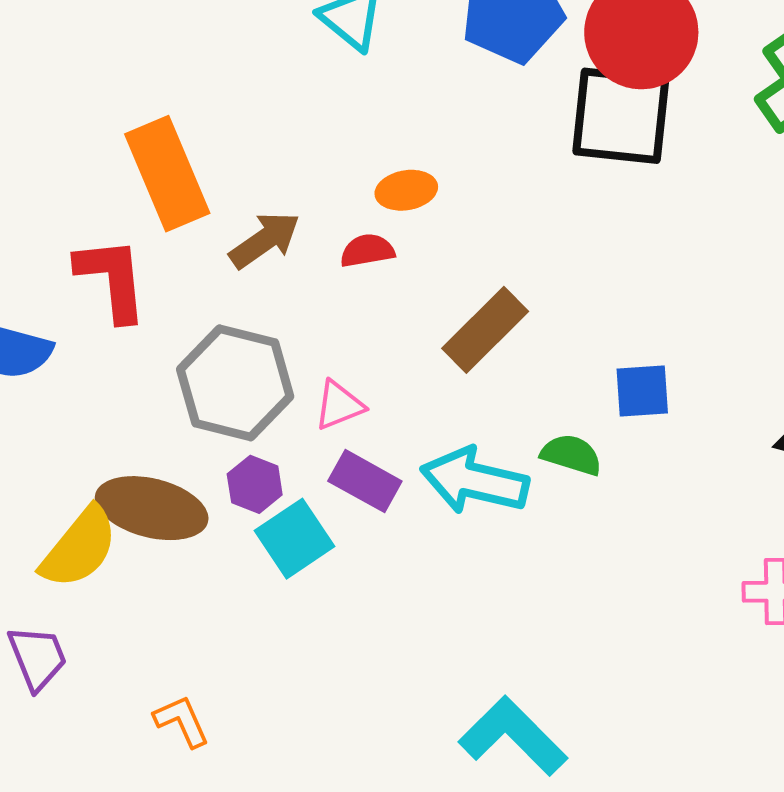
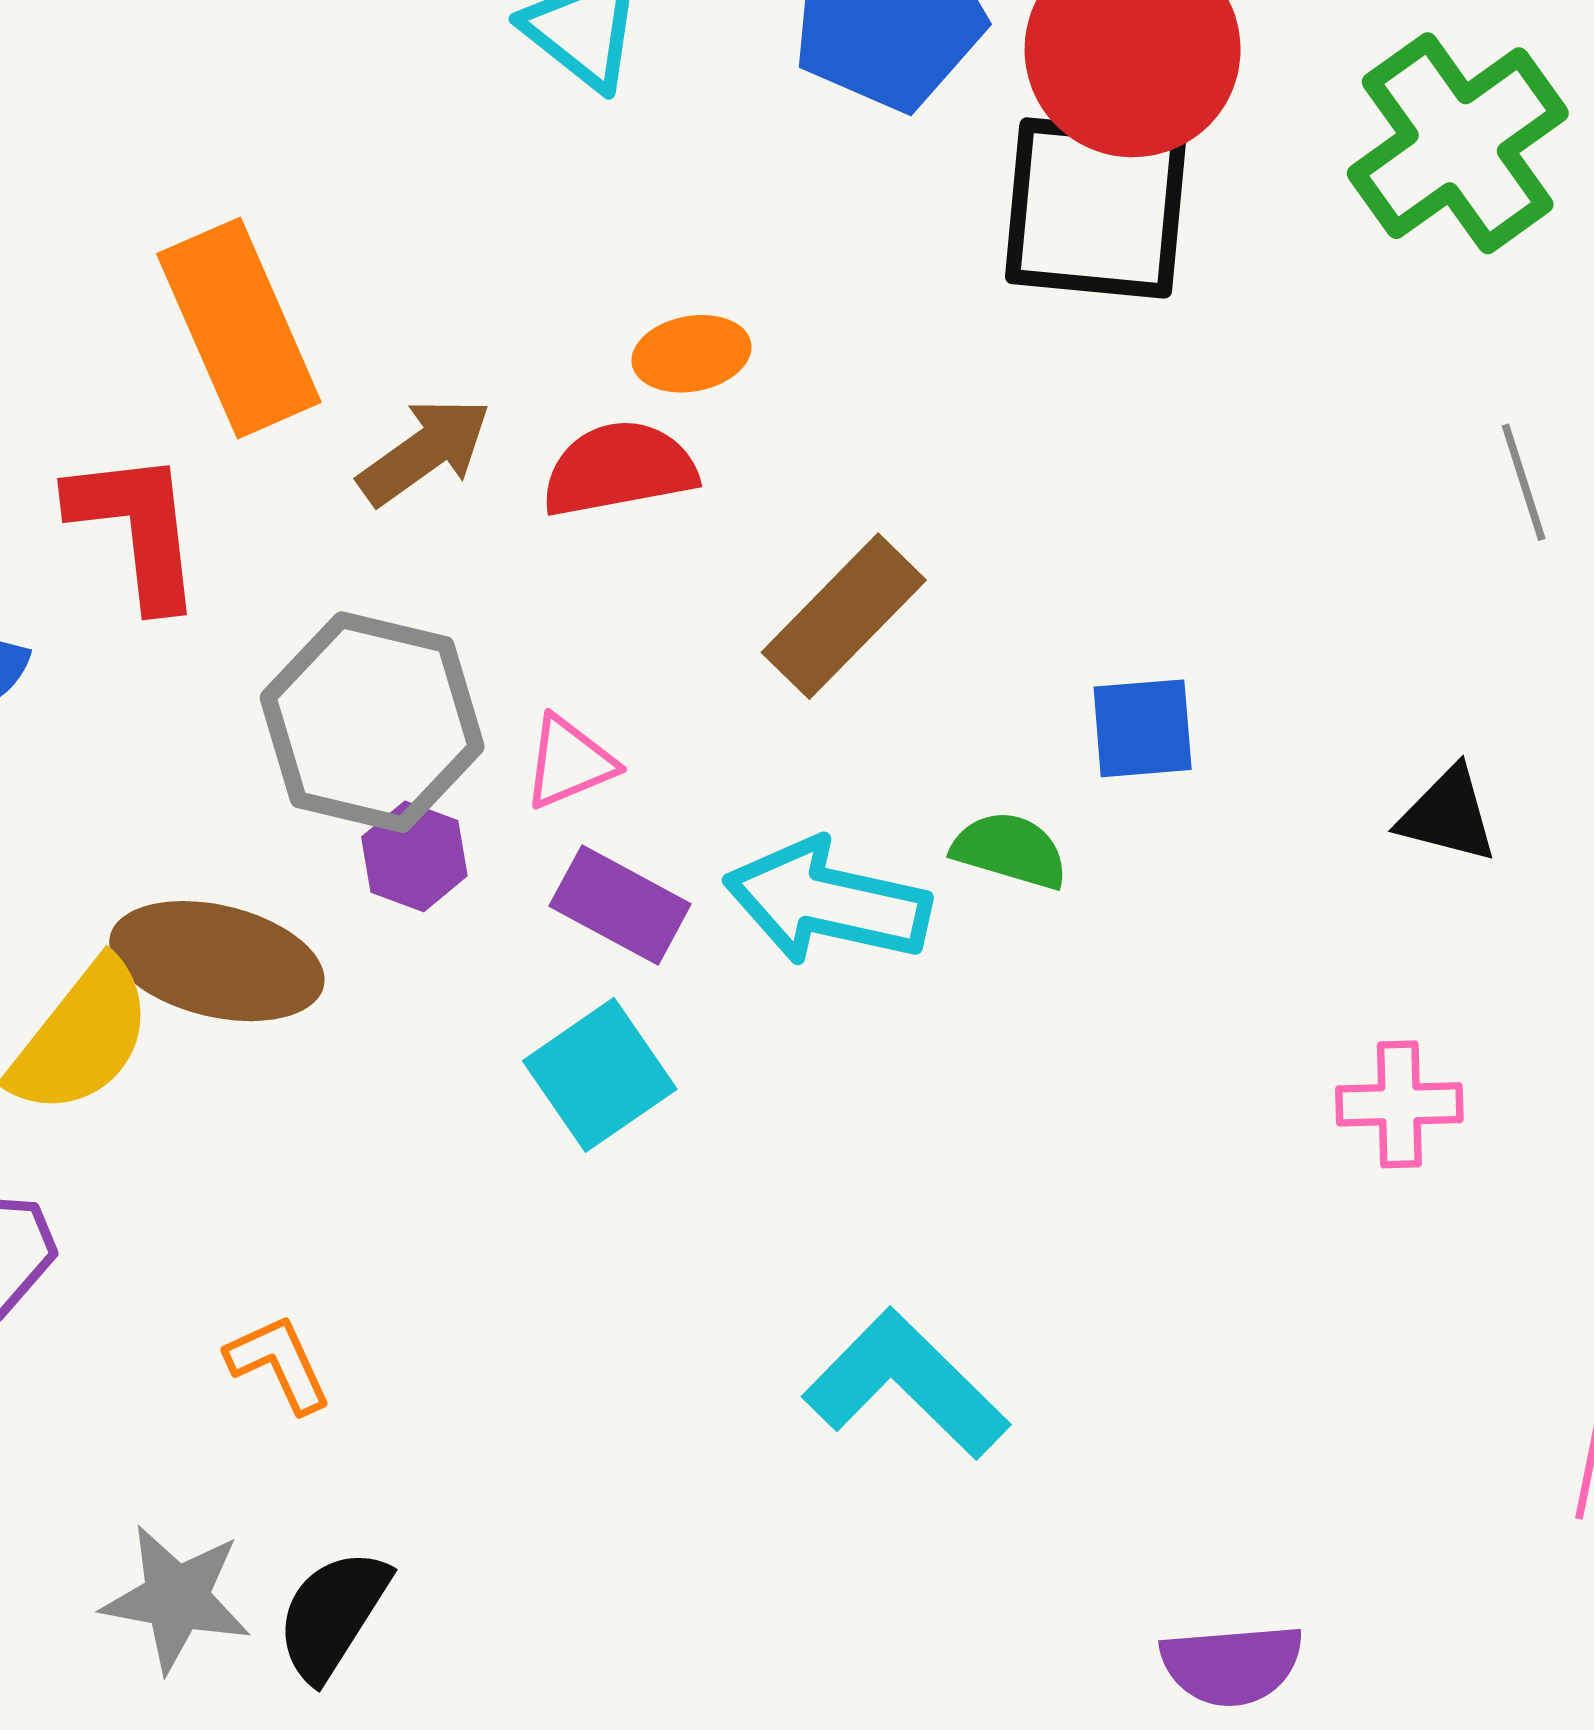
red semicircle: (367, 251) -> (619, 469), size x1.5
purple hexagon: (255, 484) -> (414, 856), moved
cyan square: (295, 539) -> (600, 1075), moved

